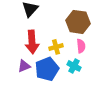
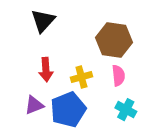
red arrow: (32, 42) -> (46, 70), size x0.7
cyan cross: (74, 66) -> (126, 110), moved

